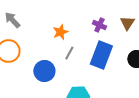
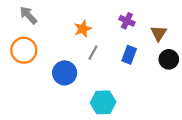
brown triangle: (127, 23) -> (159, 33), moved
blue rectangle: (101, 55) -> (129, 55), size x0.6

